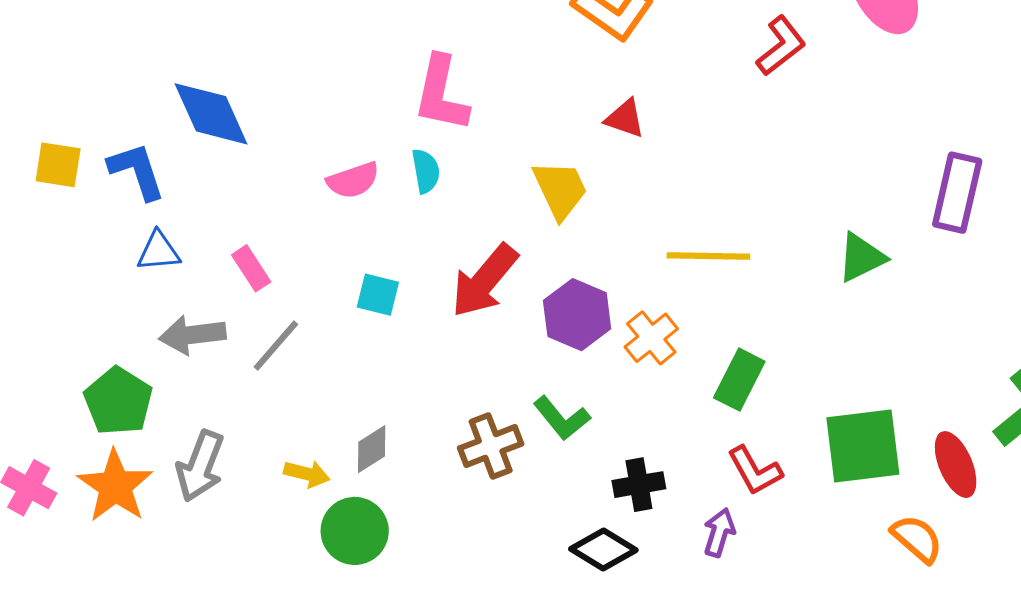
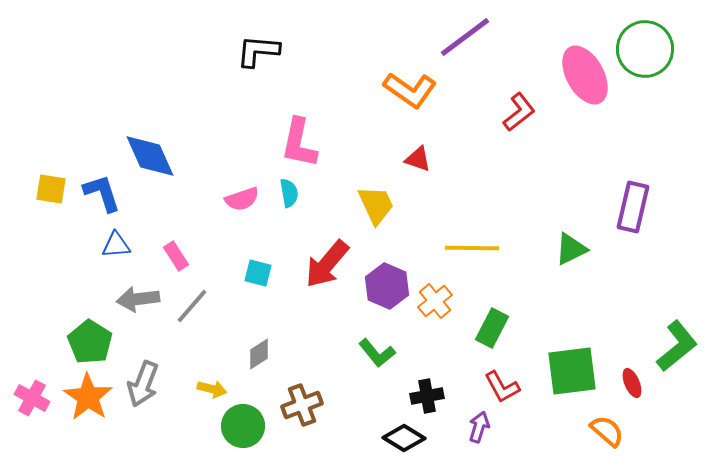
brown cross: (491, 446) -> (302, 405), moved
gray diamond: (372, 449) -> (259, 354), moved
red ellipse: (956, 465) -> (632, 383), size x0.7

